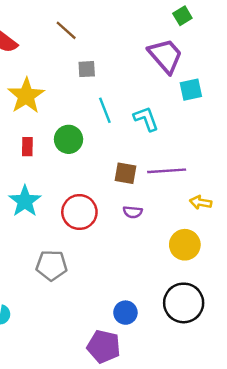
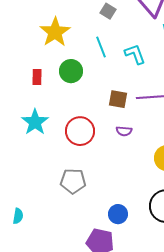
gray square: (87, 69) -> (108, 11), moved, turned 35
yellow star: (26, 96) -> (55, 32), moved
gray pentagon: (52, 265) -> (73, 181), moved

